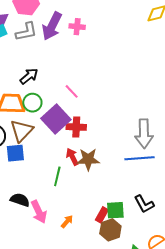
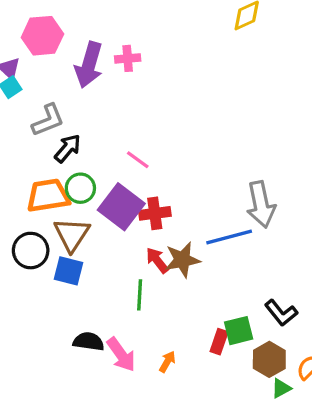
gray L-shape: (26, 32) -> (48, 120), moved
blue square: (15, 153) -> (68, 271), turned 30
blue line: (140, 158) -> (229, 237), moved
brown hexagon: (110, 230) -> (269, 359), moved

